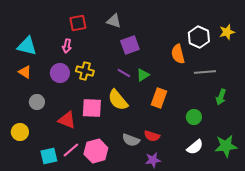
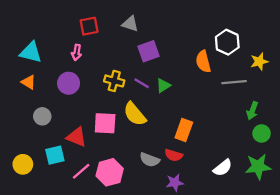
yellow star: (227, 32) -> (259, 62), moved
yellow cross: (85, 71) -> (114, 81), moved
orange rectangle: (159, 98) -> (184, 130), moved
green circle: (194, 117) -> (262, 133), moved
yellow circle: (20, 132) -> (23, 164), moved
cyan square: (49, 156) -> (55, 155), moved

